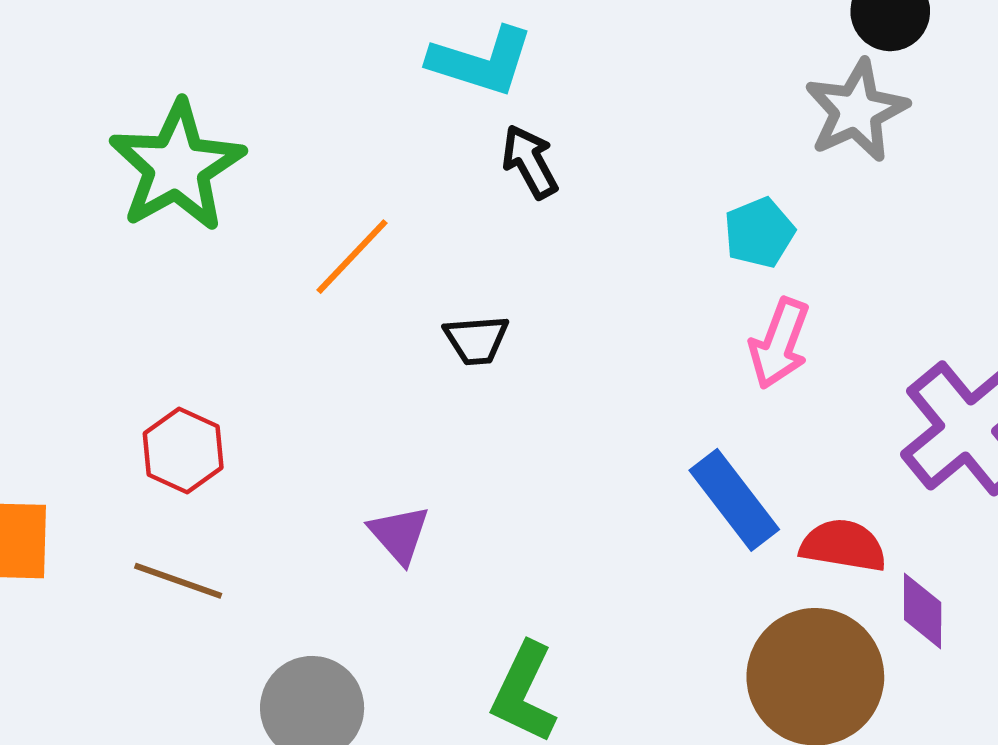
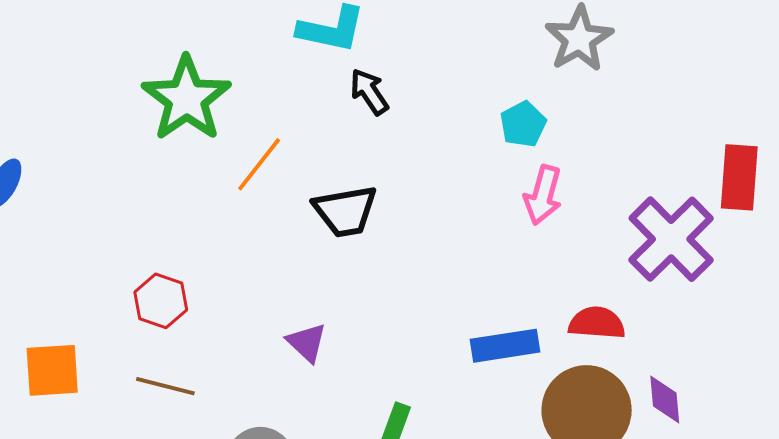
green star: (177, 166) -> (187, 99), moved
black trapezoid: (476, 340) -> (345, 211), size x1.5
blue rectangle: (734, 500) -> (505, 346), moved, turned -56
purple diamond: (923, 611) -> (665, 399), moved

